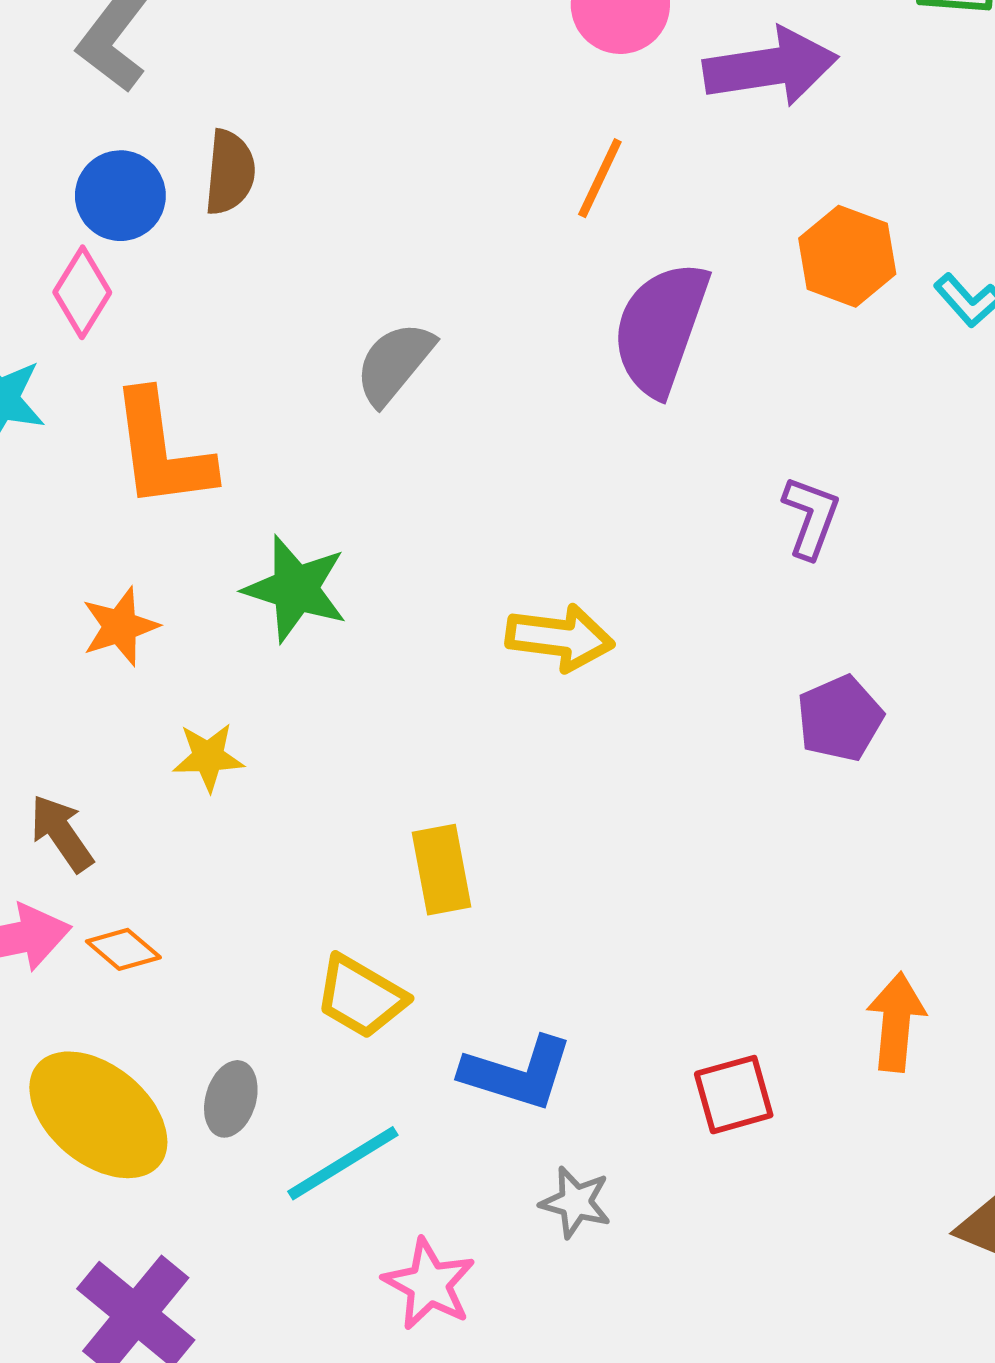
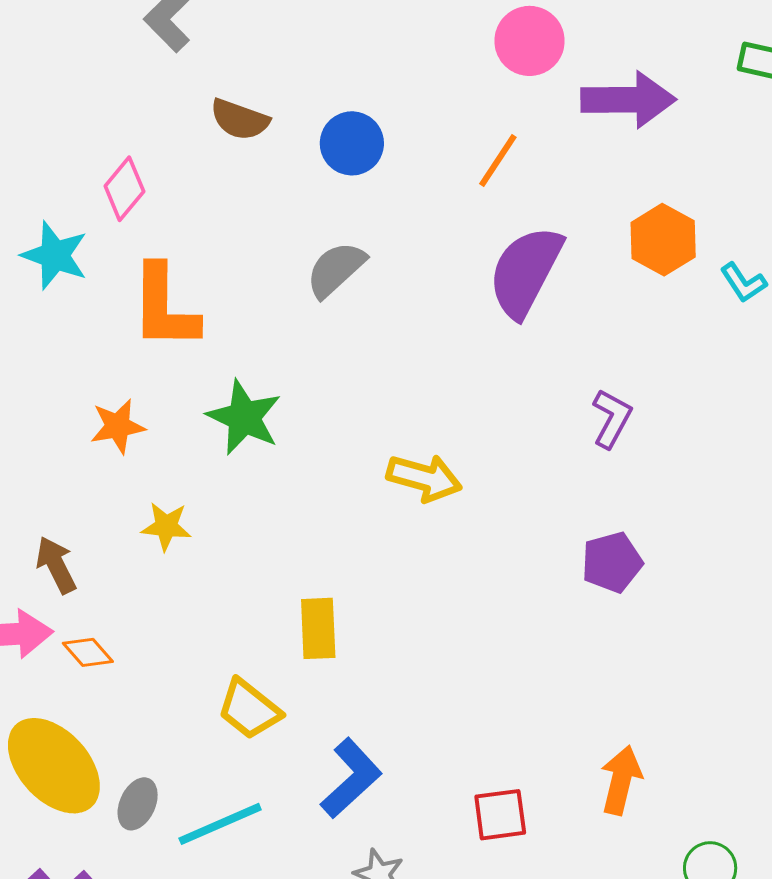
brown semicircle: (230, 172) -> (240, 120), turned 96
blue circle: (120, 196) -> (352, 143), moved
blue L-shape: (517, 1073) -> (351, 778), turned -68
gray ellipse: (231, 1099) -> (138, 804), moved

